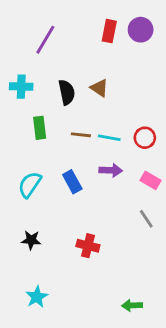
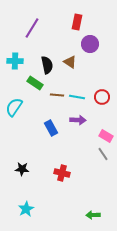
purple circle: (141, 30) -> (90, 44), moved
green rectangle: (40, 128) -> (35, 83), moved, turned -49
pink rectangle: (151, 180) -> (106, 136), moved
cyan semicircle: (30, 185) -> (14, 107), moved

